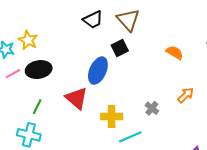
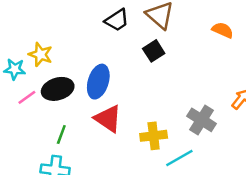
orange semicircle: (175, 53) -> (223, 30), moved
blue ellipse: (98, 71) -> (98, 82), moved
gray cross: (152, 108) -> (202, 120), size x1.6

